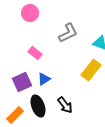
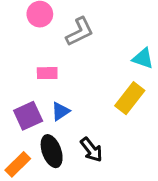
gray L-shape: (68, 33) -> (80, 32), moved
pink rectangle: (35, 53) -> (47, 73), turned -40

